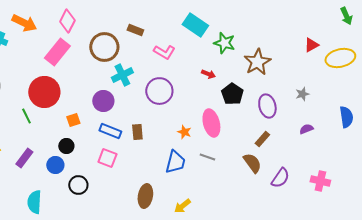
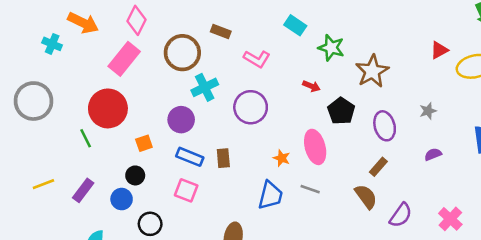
cyan rectangle: (195, 25) -> (295, 25), size x0.7
pink cross: (320, 181) -> (450, 219), turned 30

